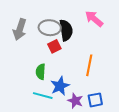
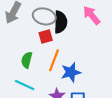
orange line: (89, 65) -> (54, 60), moved
blue star: (60, 86) -> (71, 72), moved

